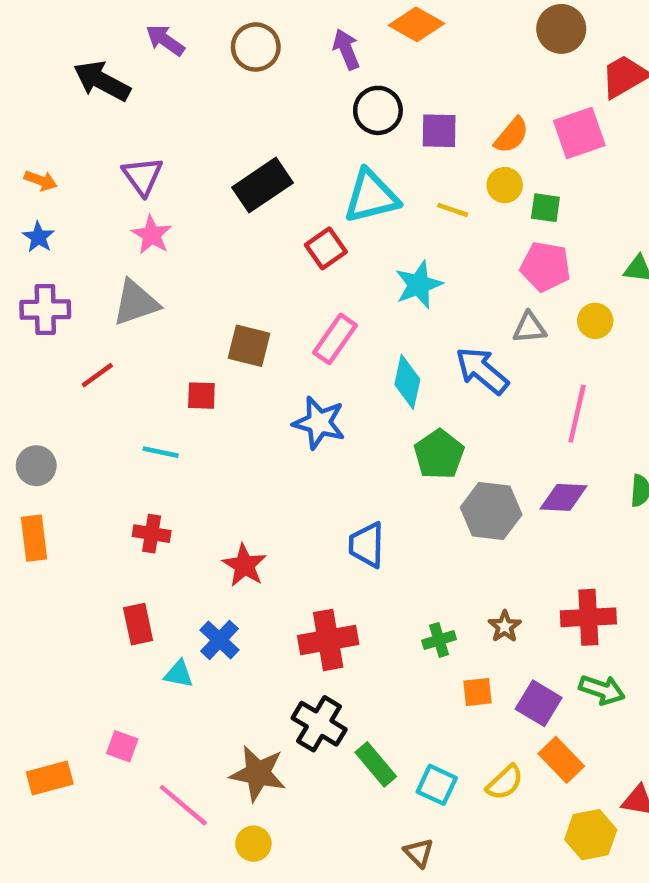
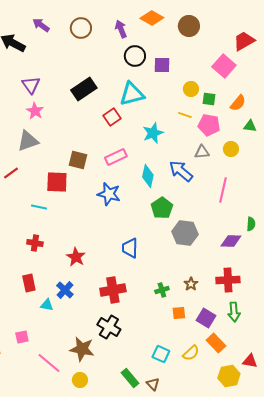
brown circle: (561, 29) -> (189, 26), moved
pink square: (579, 133) -> (224, 66), turned -30
orange semicircle: (511, 135) -> (238, 103), moved
yellow line: (453, 210) -> (185, 115), moved
pink rectangle: (335, 339) -> (116, 157), turned 30
red square: (201, 396) -> (57, 182), size x1.6
purple diamond: (564, 497) -> (231, 241), moved
green arrow: (602, 690) -> (234, 312), turned 66
pink square: (122, 746) -> (22, 337), turned -32
green rectangle: (376, 764) -> (130, 378), moved

